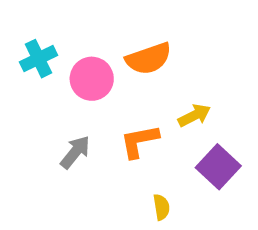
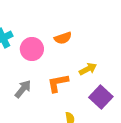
orange semicircle: (149, 59) -> (63, 38), size x0.7

